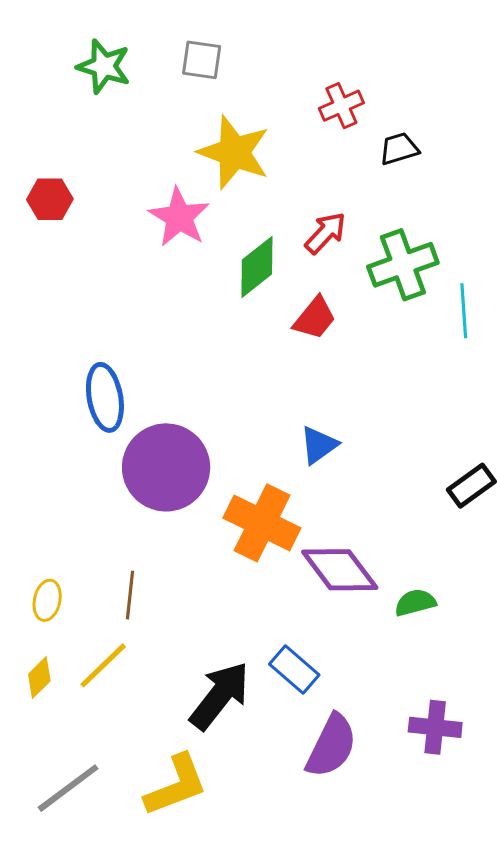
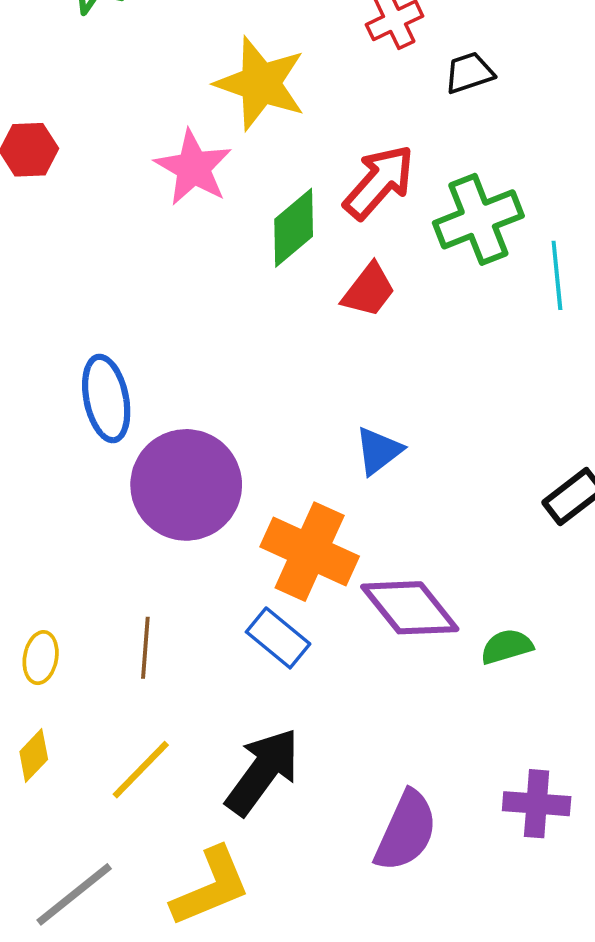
red arrow: (325, 233) -> (379, 182), size x1.4
yellow line: (103, 665) -> (141, 770), moved
blue rectangle: (294, 669) -> (278, 638), moved

